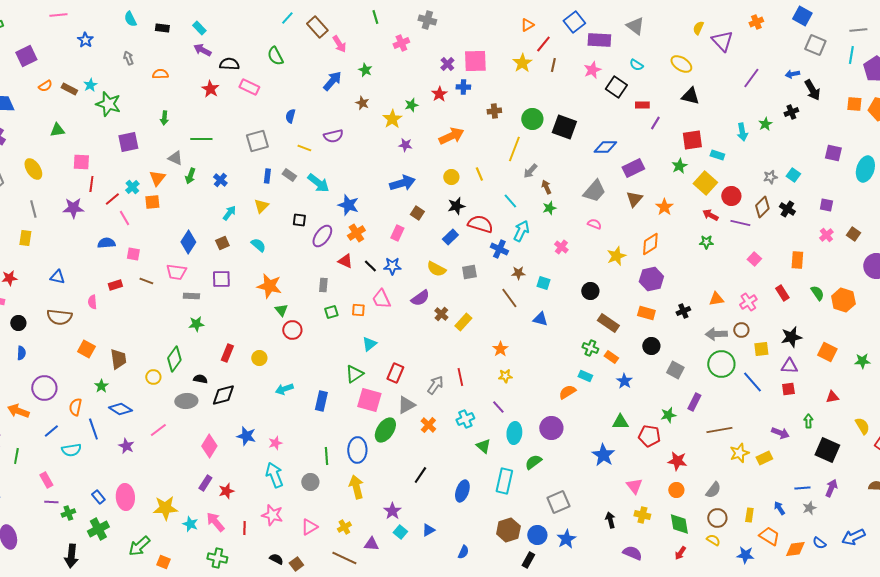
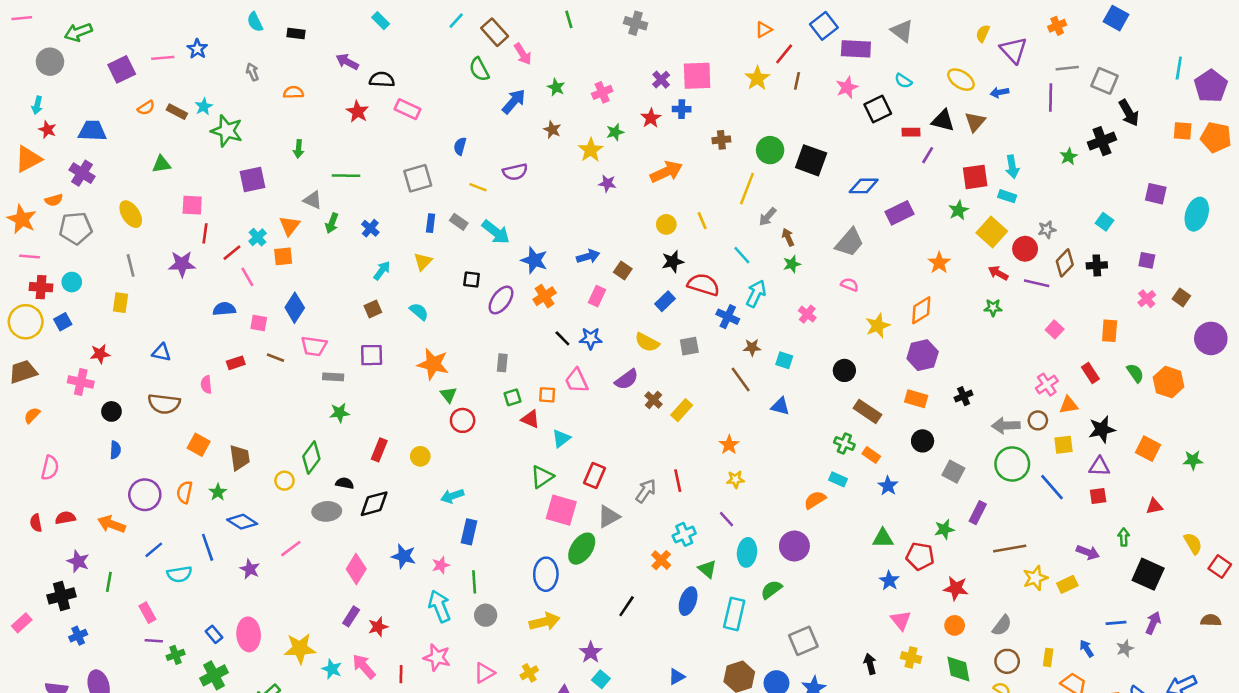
pink line: (58, 15) -> (163, 58), moved
cyan rectangle: (199, 28) -> (381, 21), moved
gray line: (858, 30) -> (1067, 68), moved
pink cross: (401, 43) -> (602, 92), moved
gray square: (815, 45) -> (1104, 81), moved
green semicircle: (275, 56) -> (479, 69), moved
blue arrow: (792, 74) -> (999, 92), moved
purple line: (751, 78) -> (1051, 98), turned -35
black square: (616, 87) -> (878, 109), turned 30
black triangle: (690, 96) -> (943, 121), moved
black cross: (791, 112) -> (1102, 141), size x1.5
cyan arrow: (742, 132) -> (1012, 167), moved
gray star: (770, 177) -> (1047, 230), moved
blue arrow: (402, 183) -> (588, 256), moved, size x0.7
brown triangle: (634, 199) -> (975, 122), moved
black cross: (787, 209) -> (1097, 265), turned -35
blue diamond: (188, 242) -> (295, 308), moved
red triangle: (345, 261) -> (530, 419), moved
orange triangle: (716, 299) -> (1069, 405), moved
blue rectangle: (321, 401) -> (469, 532), moved
orange semicircle: (75, 407) -> (185, 492), moved
orange cross: (428, 425) -> (661, 560), moved
blue star: (603, 455) -> (889, 581), moved, size x0.7
green line: (326, 456) -> (474, 582), moved
yellow arrow: (356, 487) -> (545, 622), turned 90
blue ellipse: (462, 491) -> (688, 601), moved
blue triangle: (428, 530) -> (677, 677), moved

